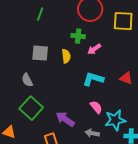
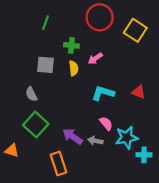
yellow square: (123, 21) -> (135, 30), turned 30
green cross: (78, 36) -> (71, 45), moved
pink arrow: (94, 49) -> (95, 58), moved
gray arrow: (92, 133) -> (95, 141), moved

